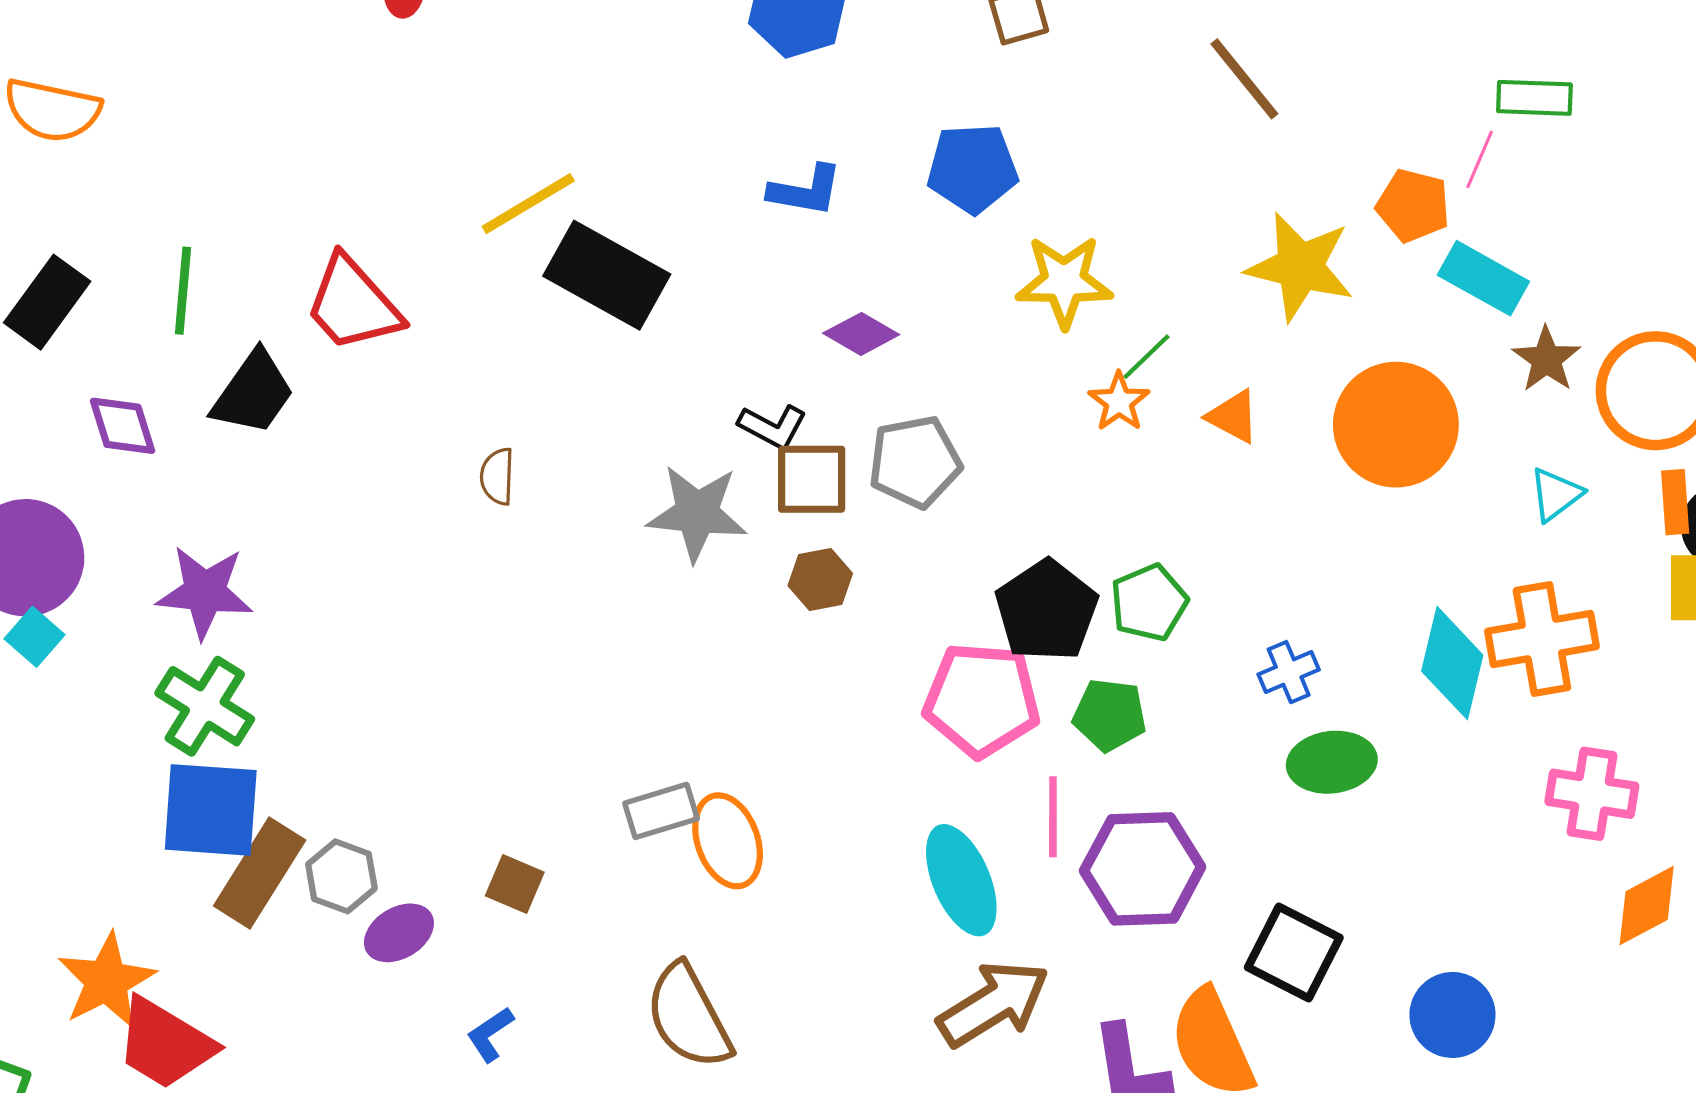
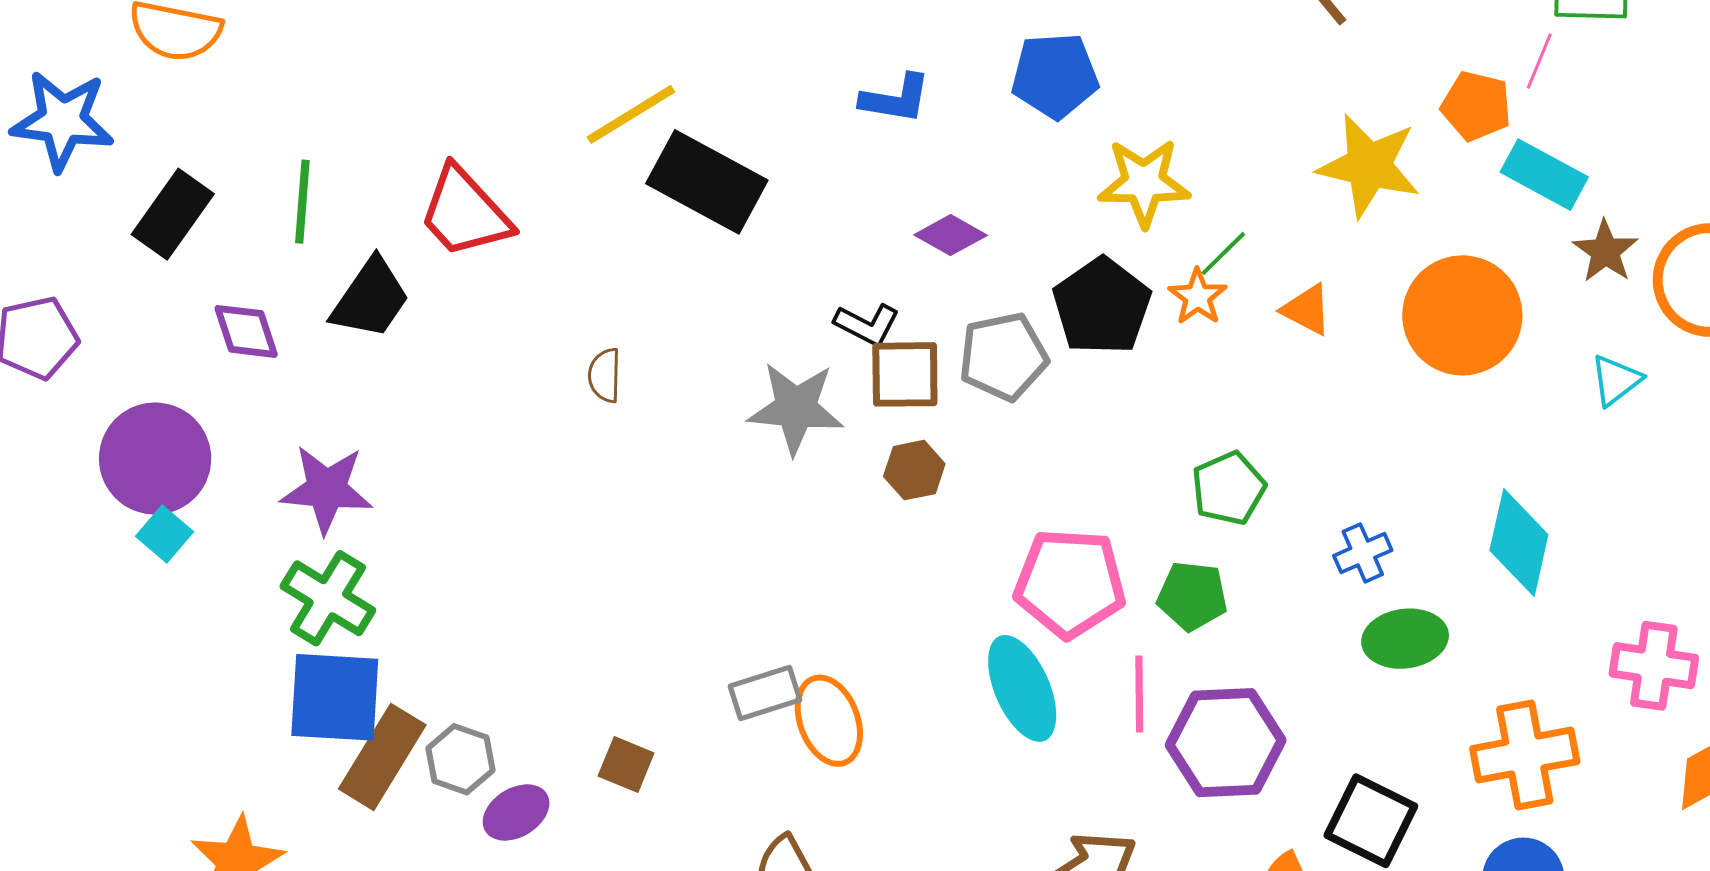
black pentagon: (1047, 610) -> (1102, 306), moved
orange cross: (1542, 639) -> (1525, 755), moved
cyan ellipse: (961, 880) -> (1022, 688), moved

